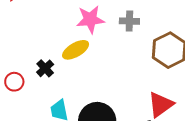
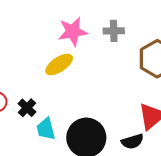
black cross: (45, 68) -> (27, 108), moved

